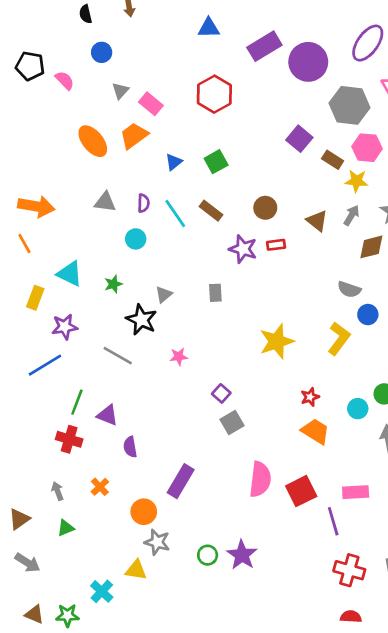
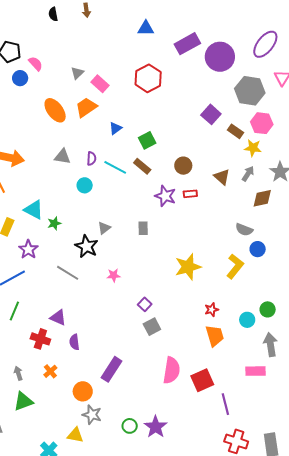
blue circle: (102, 52) -> (20, 78), moved
green square: (216, 162) -> (147, 140), moved
cyan line: (175, 214) -> (115, 167), turned -30
green star: (113, 284) -> (54, 223), moved
purple star: (65, 327) -> (28, 249), turned -30
green line: (77, 402) -> (14, 311), moved
orange trapezoid: (315, 431) -> (215, 336), turned 40
red cross: (69, 439) -> (40, 339), moved
pink rectangle: (356, 492) -> (255, 371), moved
green triangle: (66, 528) -> (23, 401), size x1.5

